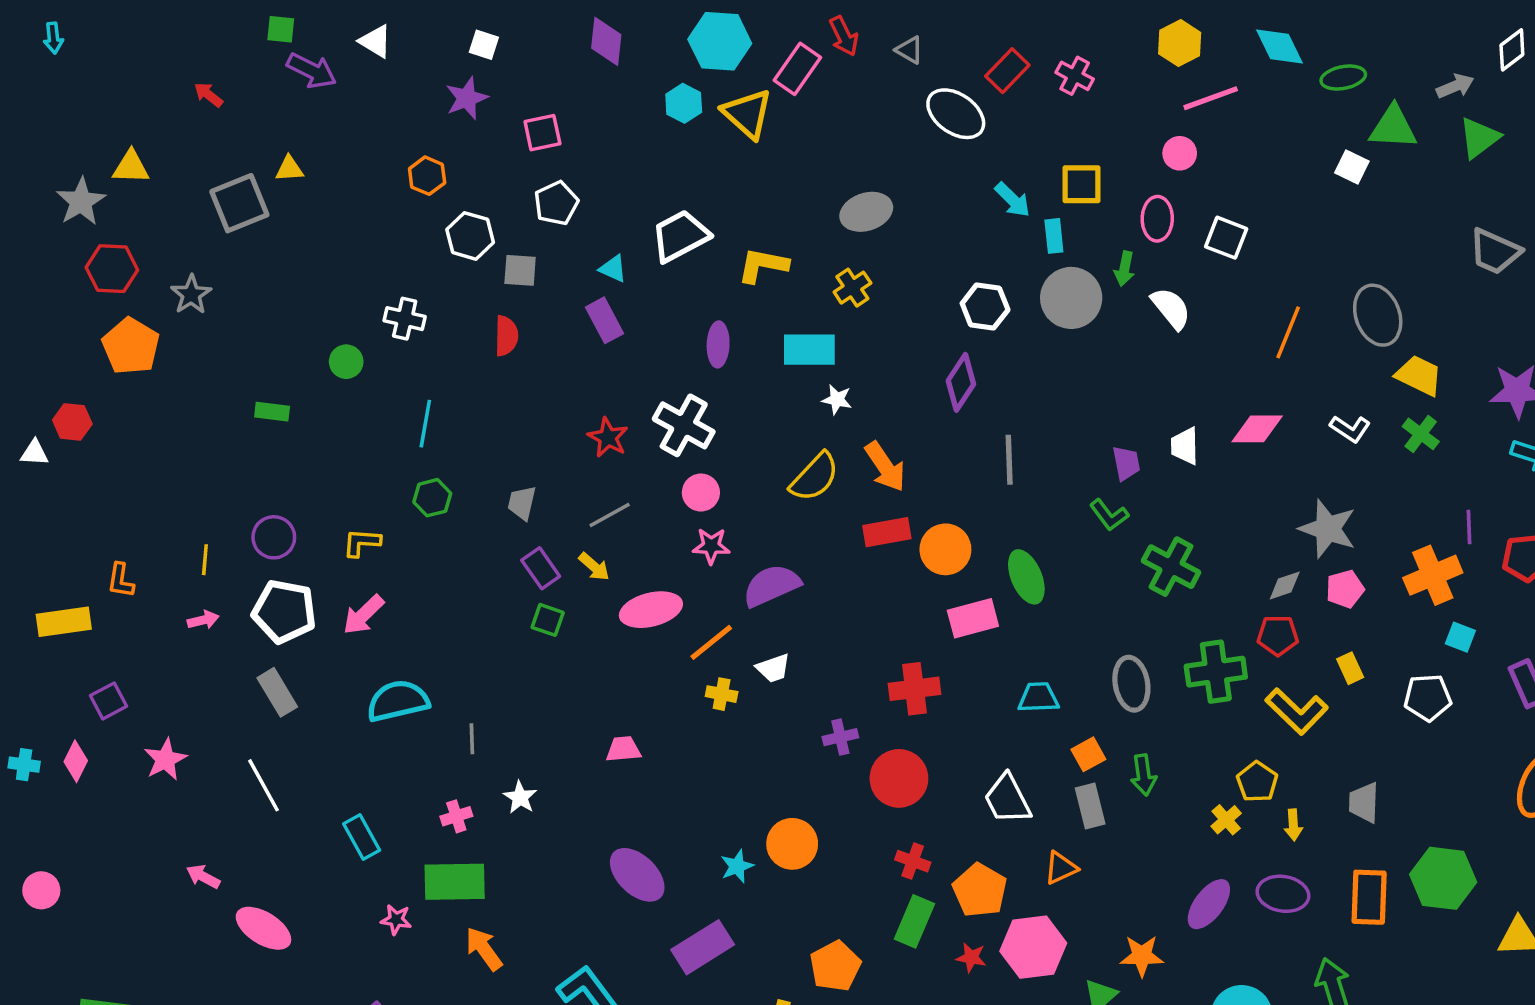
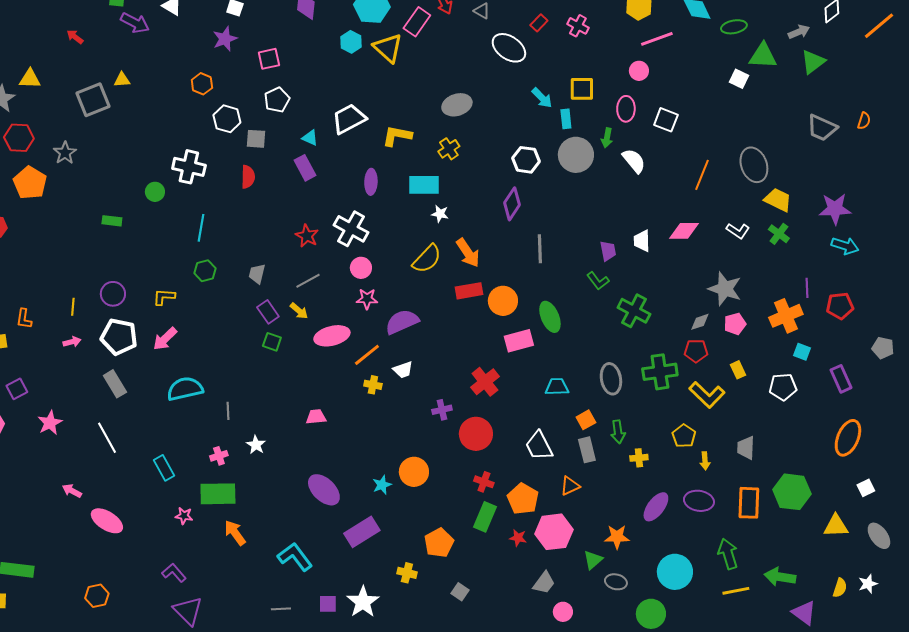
red rectangle: (1007, 71) -> (539, 23), size x0.7
white cross: (405, 319) -> (189, 167), size x1.4
red cross: (914, 689) -> (485, 382), turned -32
yellow cross: (1226, 820) -> (639, 458), moved, turned 36

